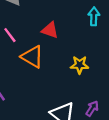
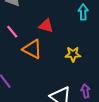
purple arrow: (92, 109) -> (86, 91), turned -40

